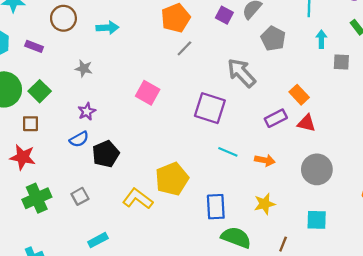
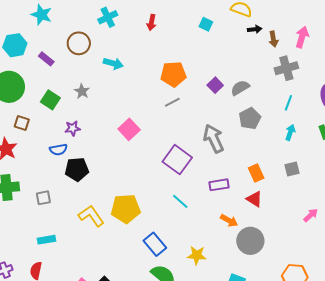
gray square: (341, 62) -> (292, 169), moved, turned -35
green square: (40, 91) -> (50, 100), moved, turned -30
purple rectangle: (276, 118) -> (219, 185), moved
orange arrow: (265, 160) -> (229, 221), moved
blue rectangle: (216, 207) -> (155, 244), turned -55

